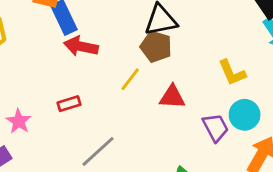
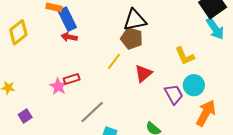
red arrow: (81, 46) -> (69, 37), moved, size x0.7
red triangle: (172, 97) -> (143, 73), turned -42
pink star: (19, 121) -> (58, 86), moved

